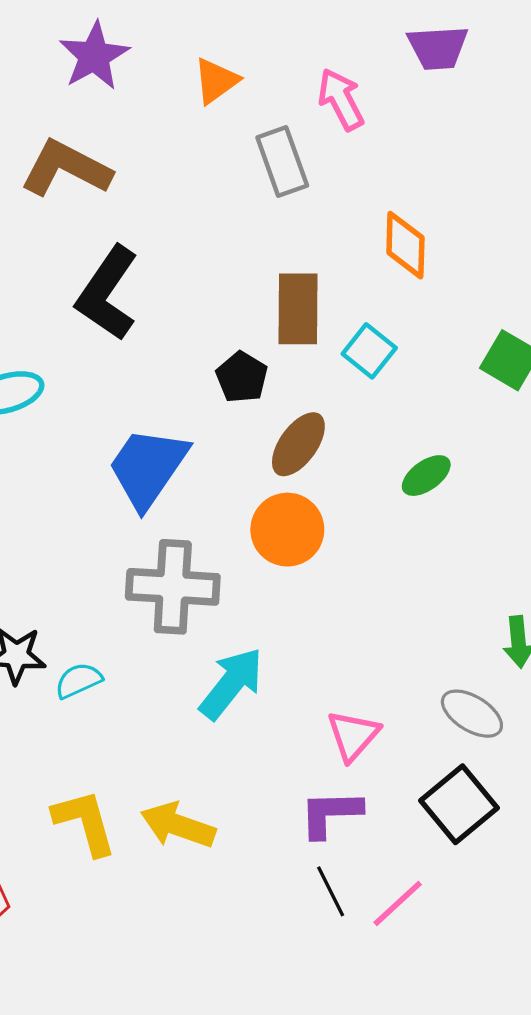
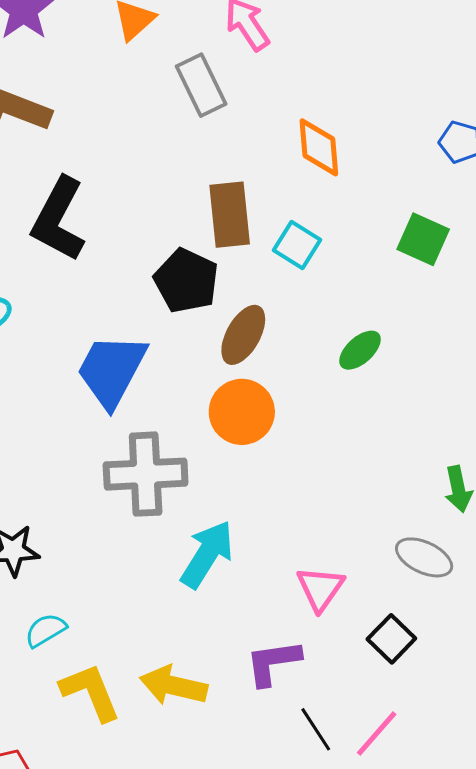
black pentagon: (242, 377) -> (186, 281), size x1.4
cyan semicircle: (78, 681) -> (46, 630), moved
black square: (459, 804) -> (391, 639), moved, size x0.7
purple L-shape: (330, 814) -> (273, 663), moved

